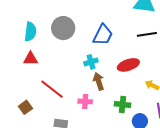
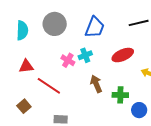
red triangle: (31, 59) -> (26, 66), moved
brown arrow: (99, 81) -> (96, 84), moved
pink cross: (85, 101) -> (68, 60), moved, turned 32

